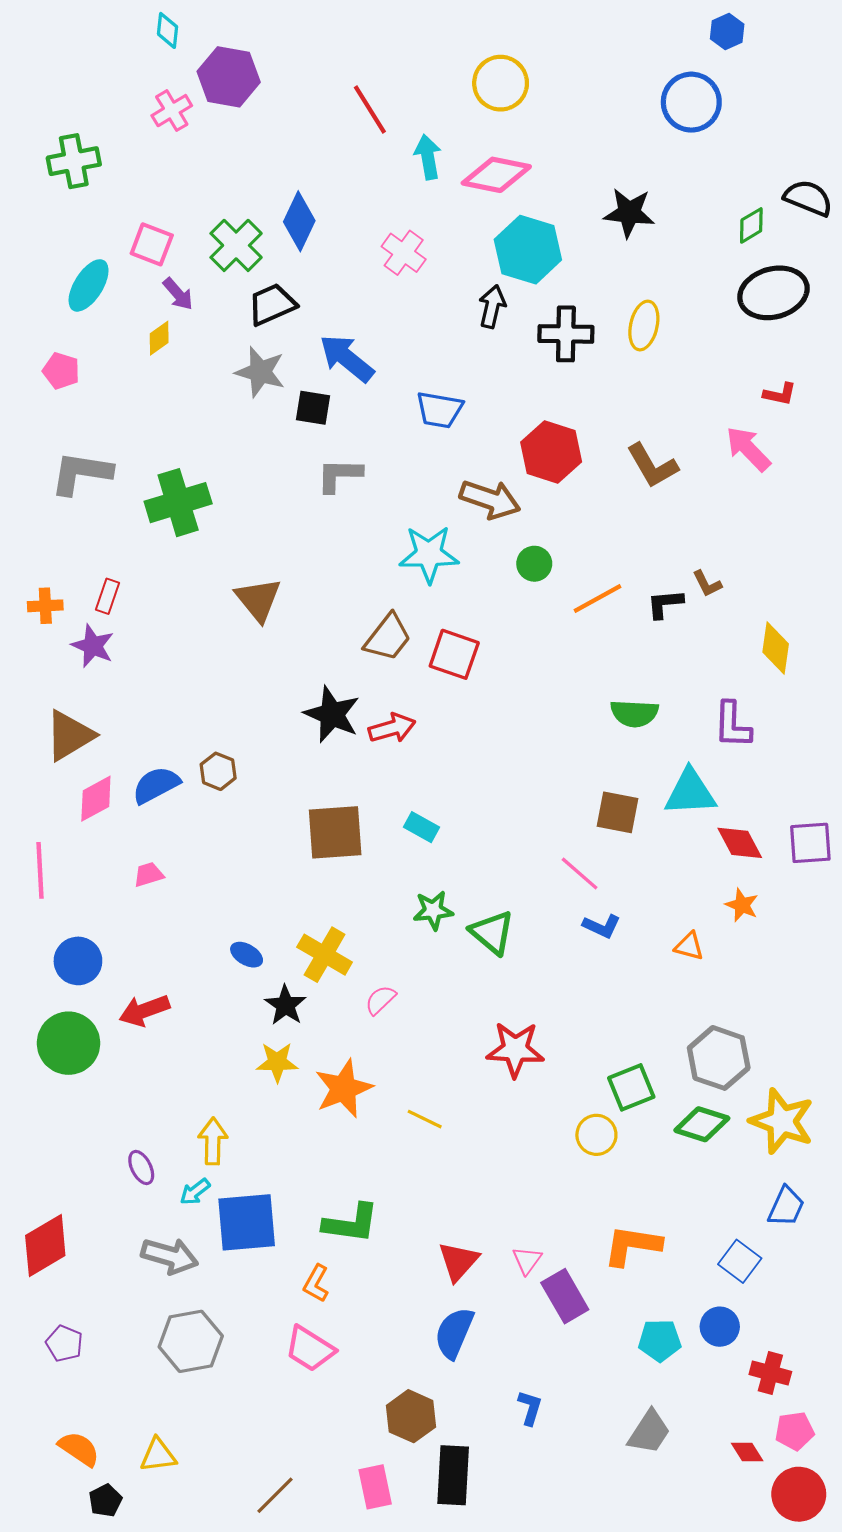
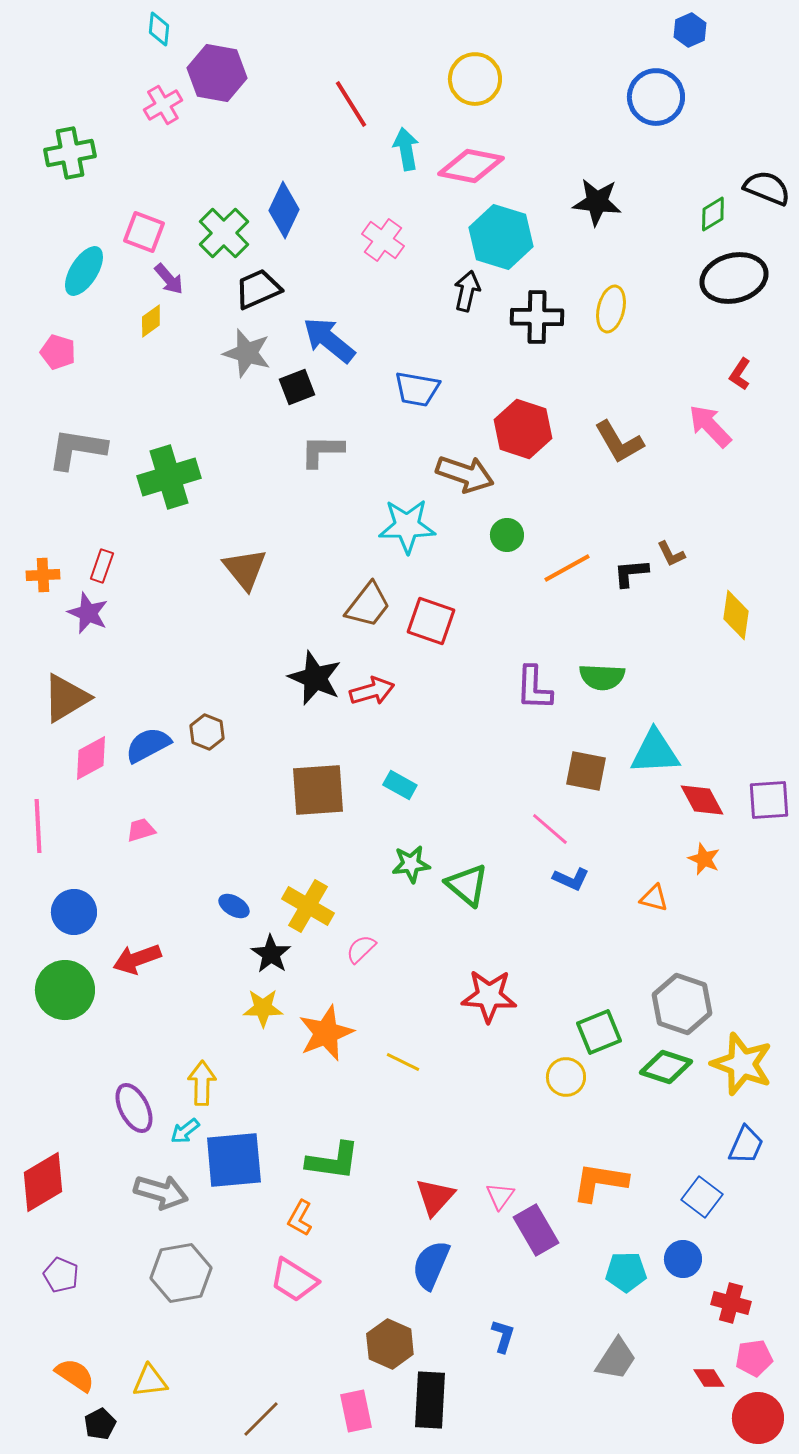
red L-shape: (780, 394) -> (740, 374), turned 112
black square: (313, 408) -> (297, 387), turned -30
purple L-shape: (732, 725) -> (534, 688), moved
purple ellipse: (141, 1167) -> (134, 1108), size x1.5

